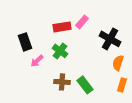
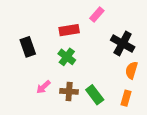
pink rectangle: (82, 22) -> (97, 14), moved
pink arrow: (37, 61) -> (43, 87), moved
orange rectangle: (122, 85) -> (126, 98), moved

